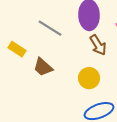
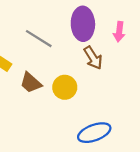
yellow circle: (89, 78) -> (65, 87), moved

